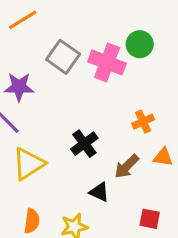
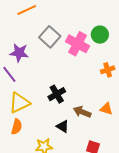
orange cross: (143, 122) -> (108, 70), moved
brown arrow: (127, 166) -> (82, 112), turned 60
orange semicircle: (32, 221) -> (17, 127), moved

